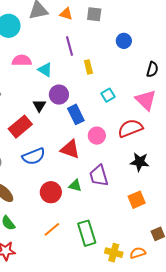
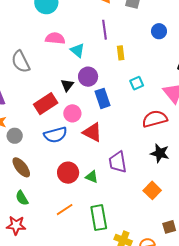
pink circle: (97, 136) -> (72, 113), moved
green triangle: (75, 185) -> (92, 177), moved
orange square: (137, 200) -> (152, 190), turned -30

